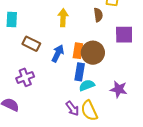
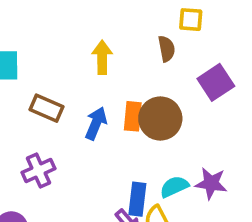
purple square: (124, 35) -> (216, 82), turned -30
blue rectangle: (80, 72) -> (137, 199), moved
cyan semicircle: (87, 85) -> (174, 187), moved

